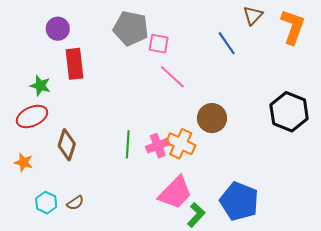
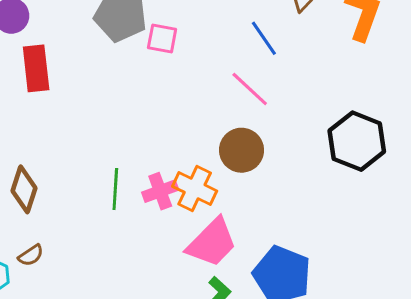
pink line: (172, 77) -> (250, 89), moved
pink trapezoid: (175, 193) -> (212, 243), moved
brown semicircle: (75, 203) -> (31, 255), moved

